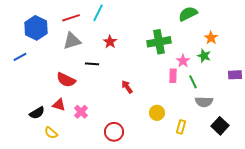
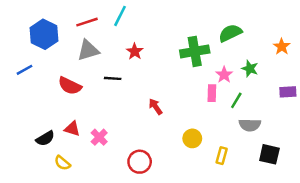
green semicircle: (188, 14) -> (230, 33), moved
orange star: (211, 38) -> (282, 47), moved
red semicircle: (66, 80) -> (70, 86), moved
green line: (193, 82) -> (236, 100), turned 56
black square: (220, 126) -> (269, 154), turned -30

